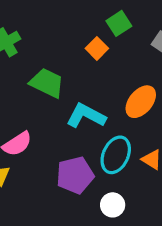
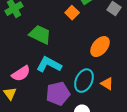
cyan L-shape: (86, 116) -> (49, 65), moved

